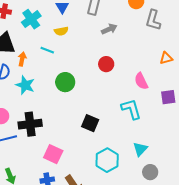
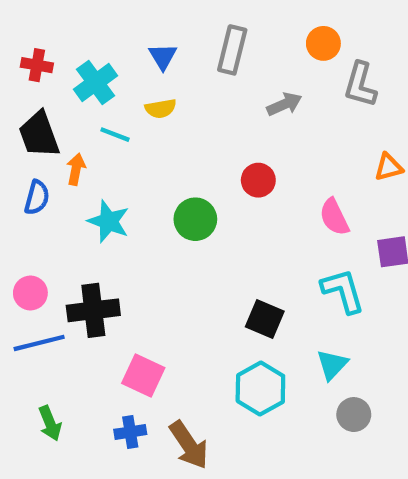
gray arrow: (109, 29) -> (284, 104), moved
cyan line: (47, 50) -> (115, 135), moved
green circle: (65, 82) -> (195, 219), moved
cyan star: (25, 85) -> (109, 221), moved
cyan L-shape: (131, 109) -> (343, 291), moved
black square: (90, 123) -> (265, 319), moved

